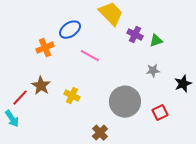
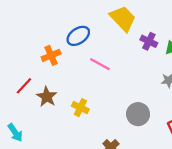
red line: (20, 98) -> (24, 86), moved
gray circle: (125, 102) -> (138, 114), size x0.7

